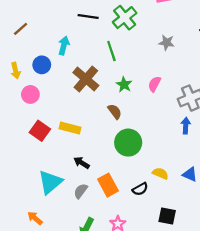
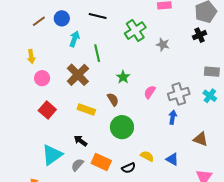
green cross: (125, 18) -> (135, 31), moved
green line: (111, 51) -> (97, 53), moved
blue circle: (42, 65) -> (62, 18), moved
brown cross: (86, 79) -> (78, 75), moved
pink semicircle: (154, 84) -> (150, 92), moved
yellow rectangle: (70, 128) -> (86, 110), moved
orange rectangle: (108, 185) -> (101, 162), turned -42

